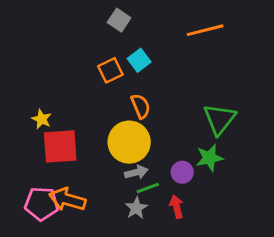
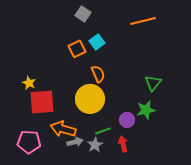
green triangle: (220, 119) -> (153, 83), size x0.7
gray arrow: (136, 172) -> (75, 142), moved
orange arrow: (67, 199) -> (63, 129), moved

